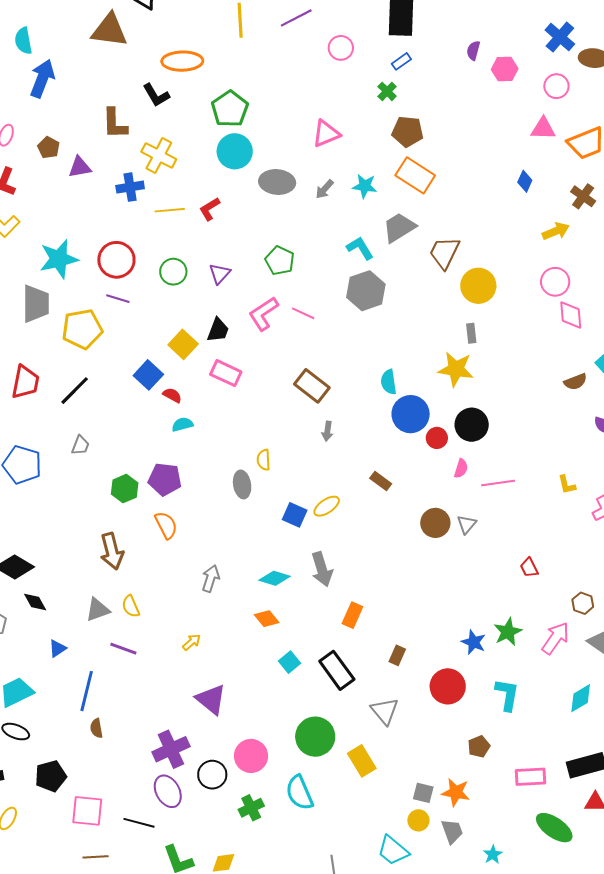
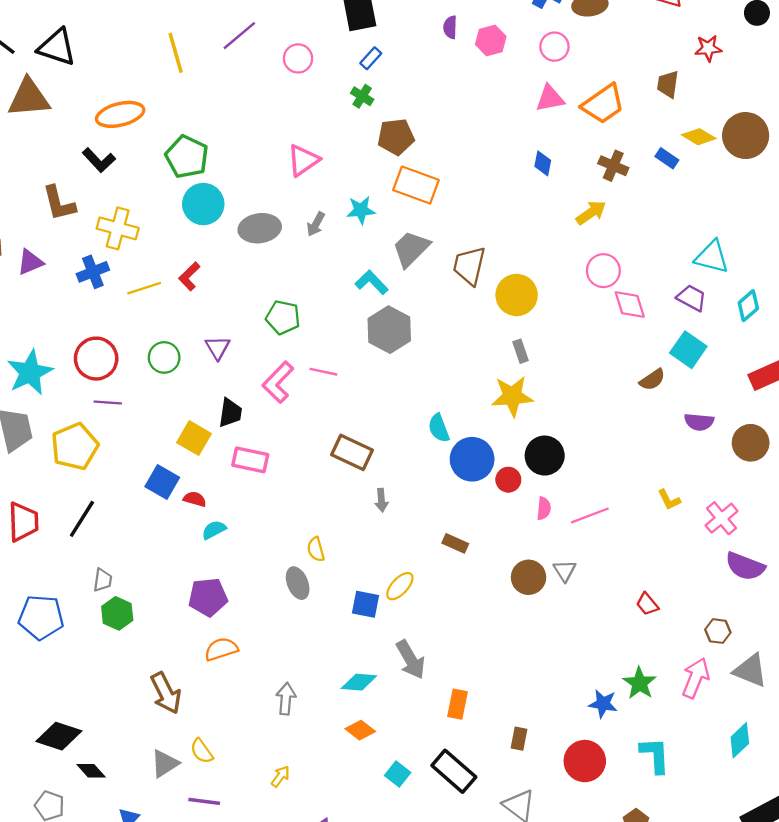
green hexagon: (125, 489) -> (117, 613), moved
orange semicircle: (166, 525) -> (221, 649), turned -68

